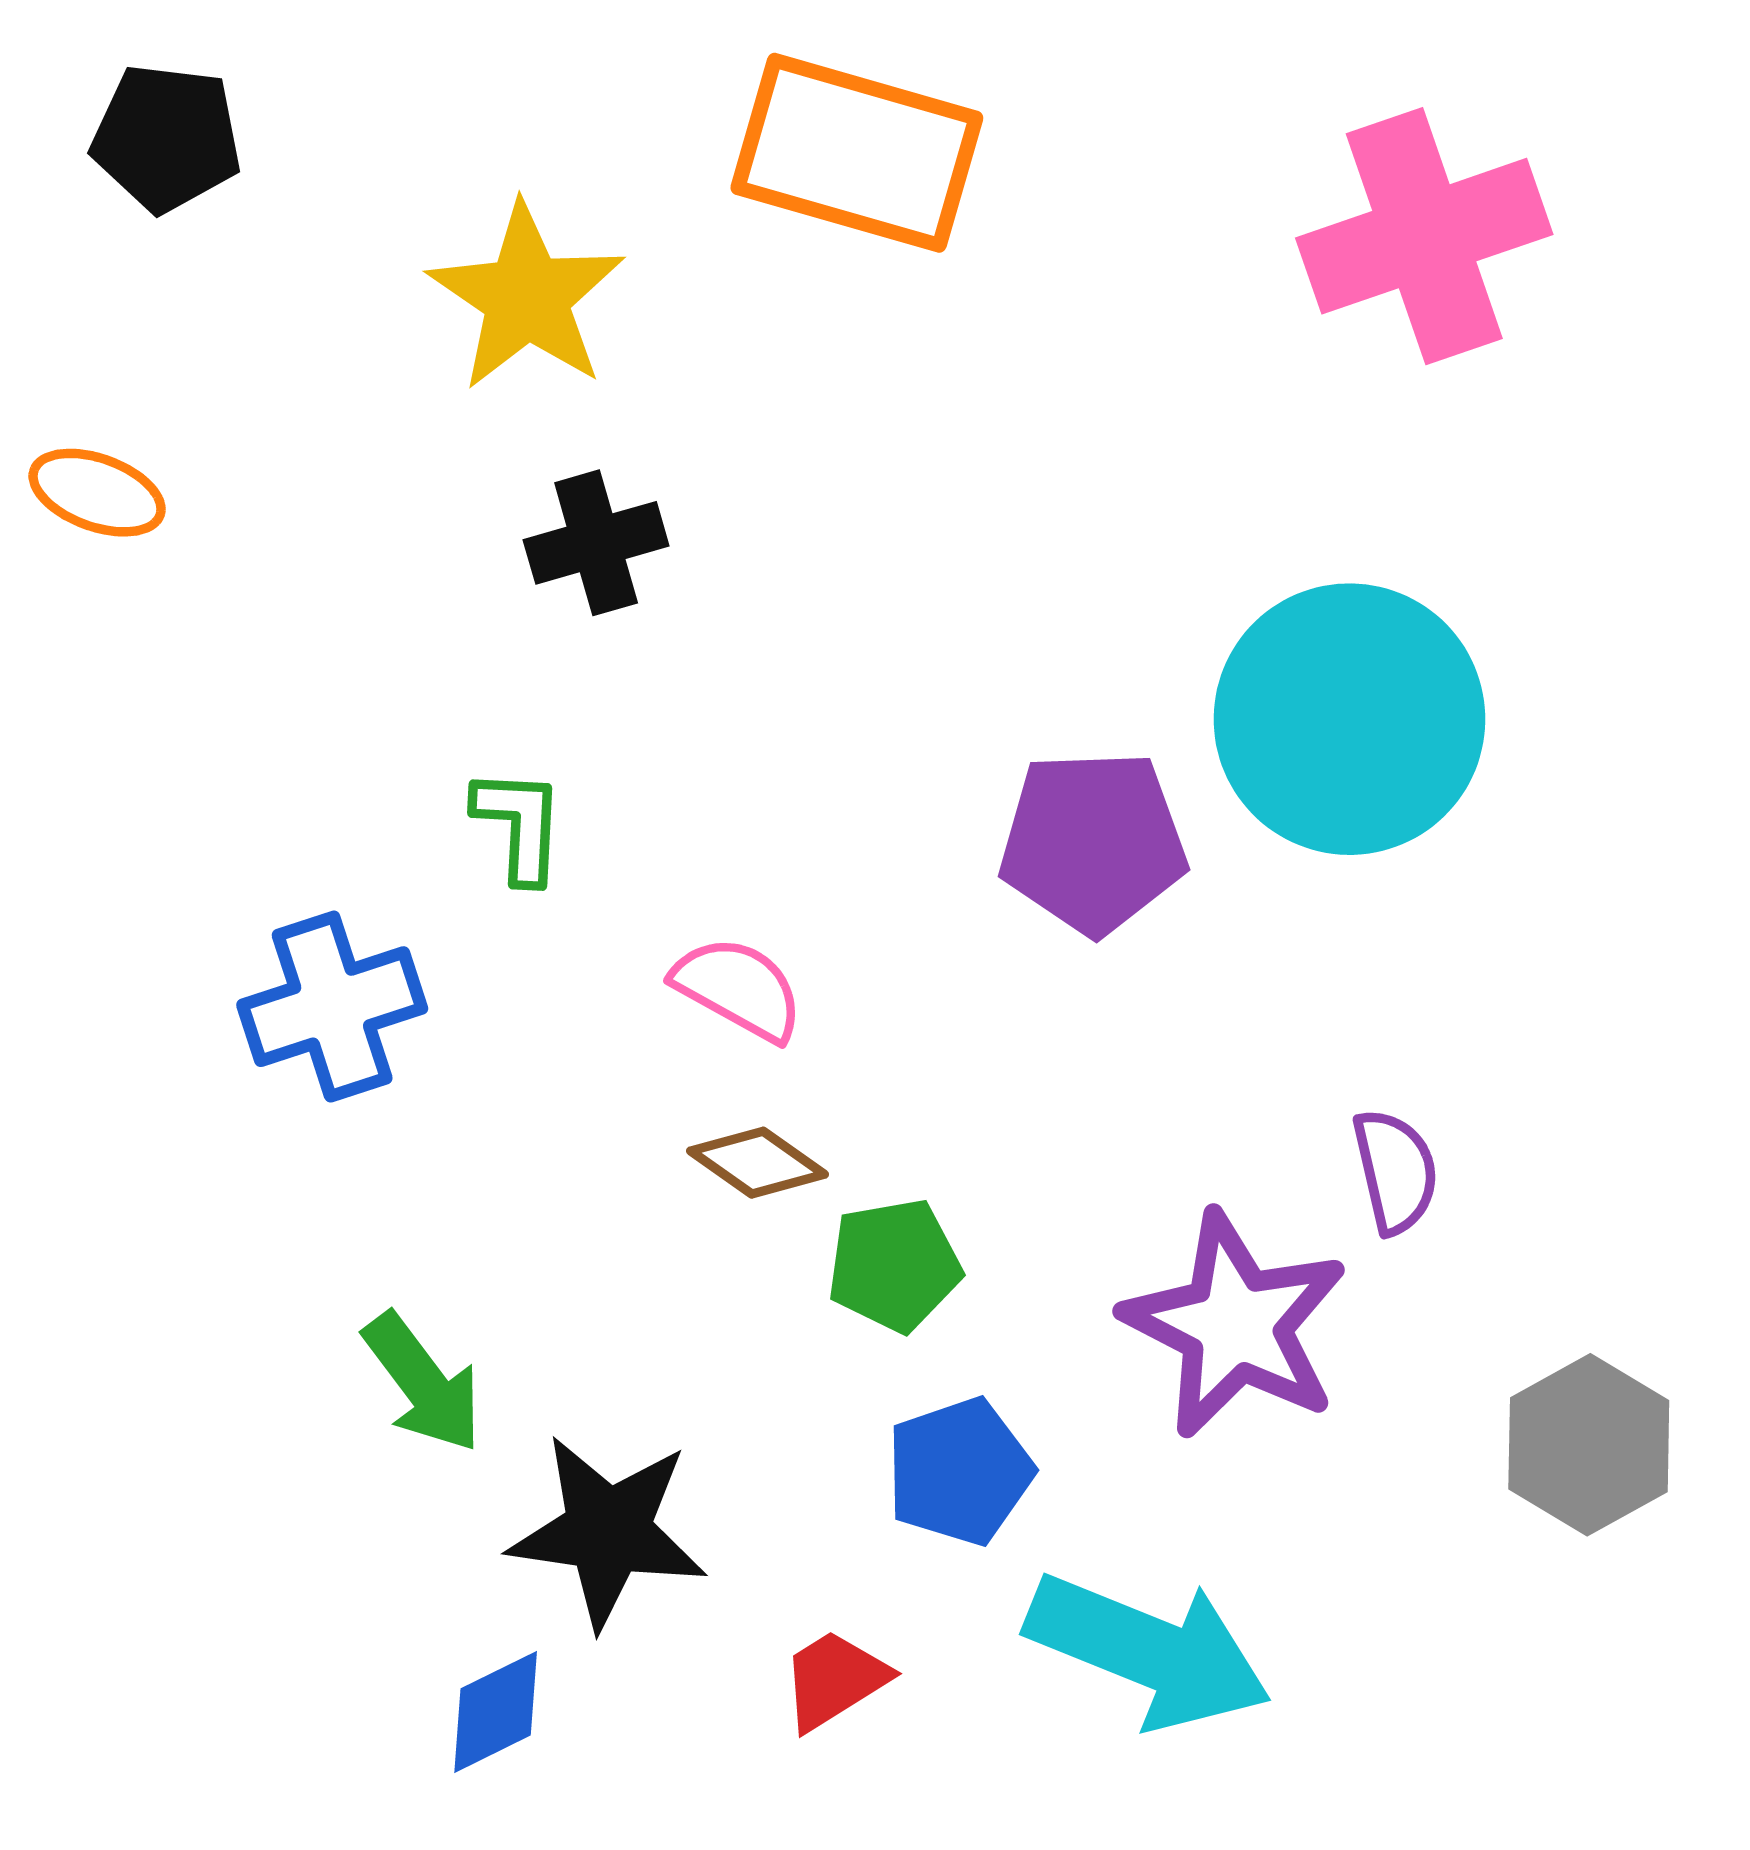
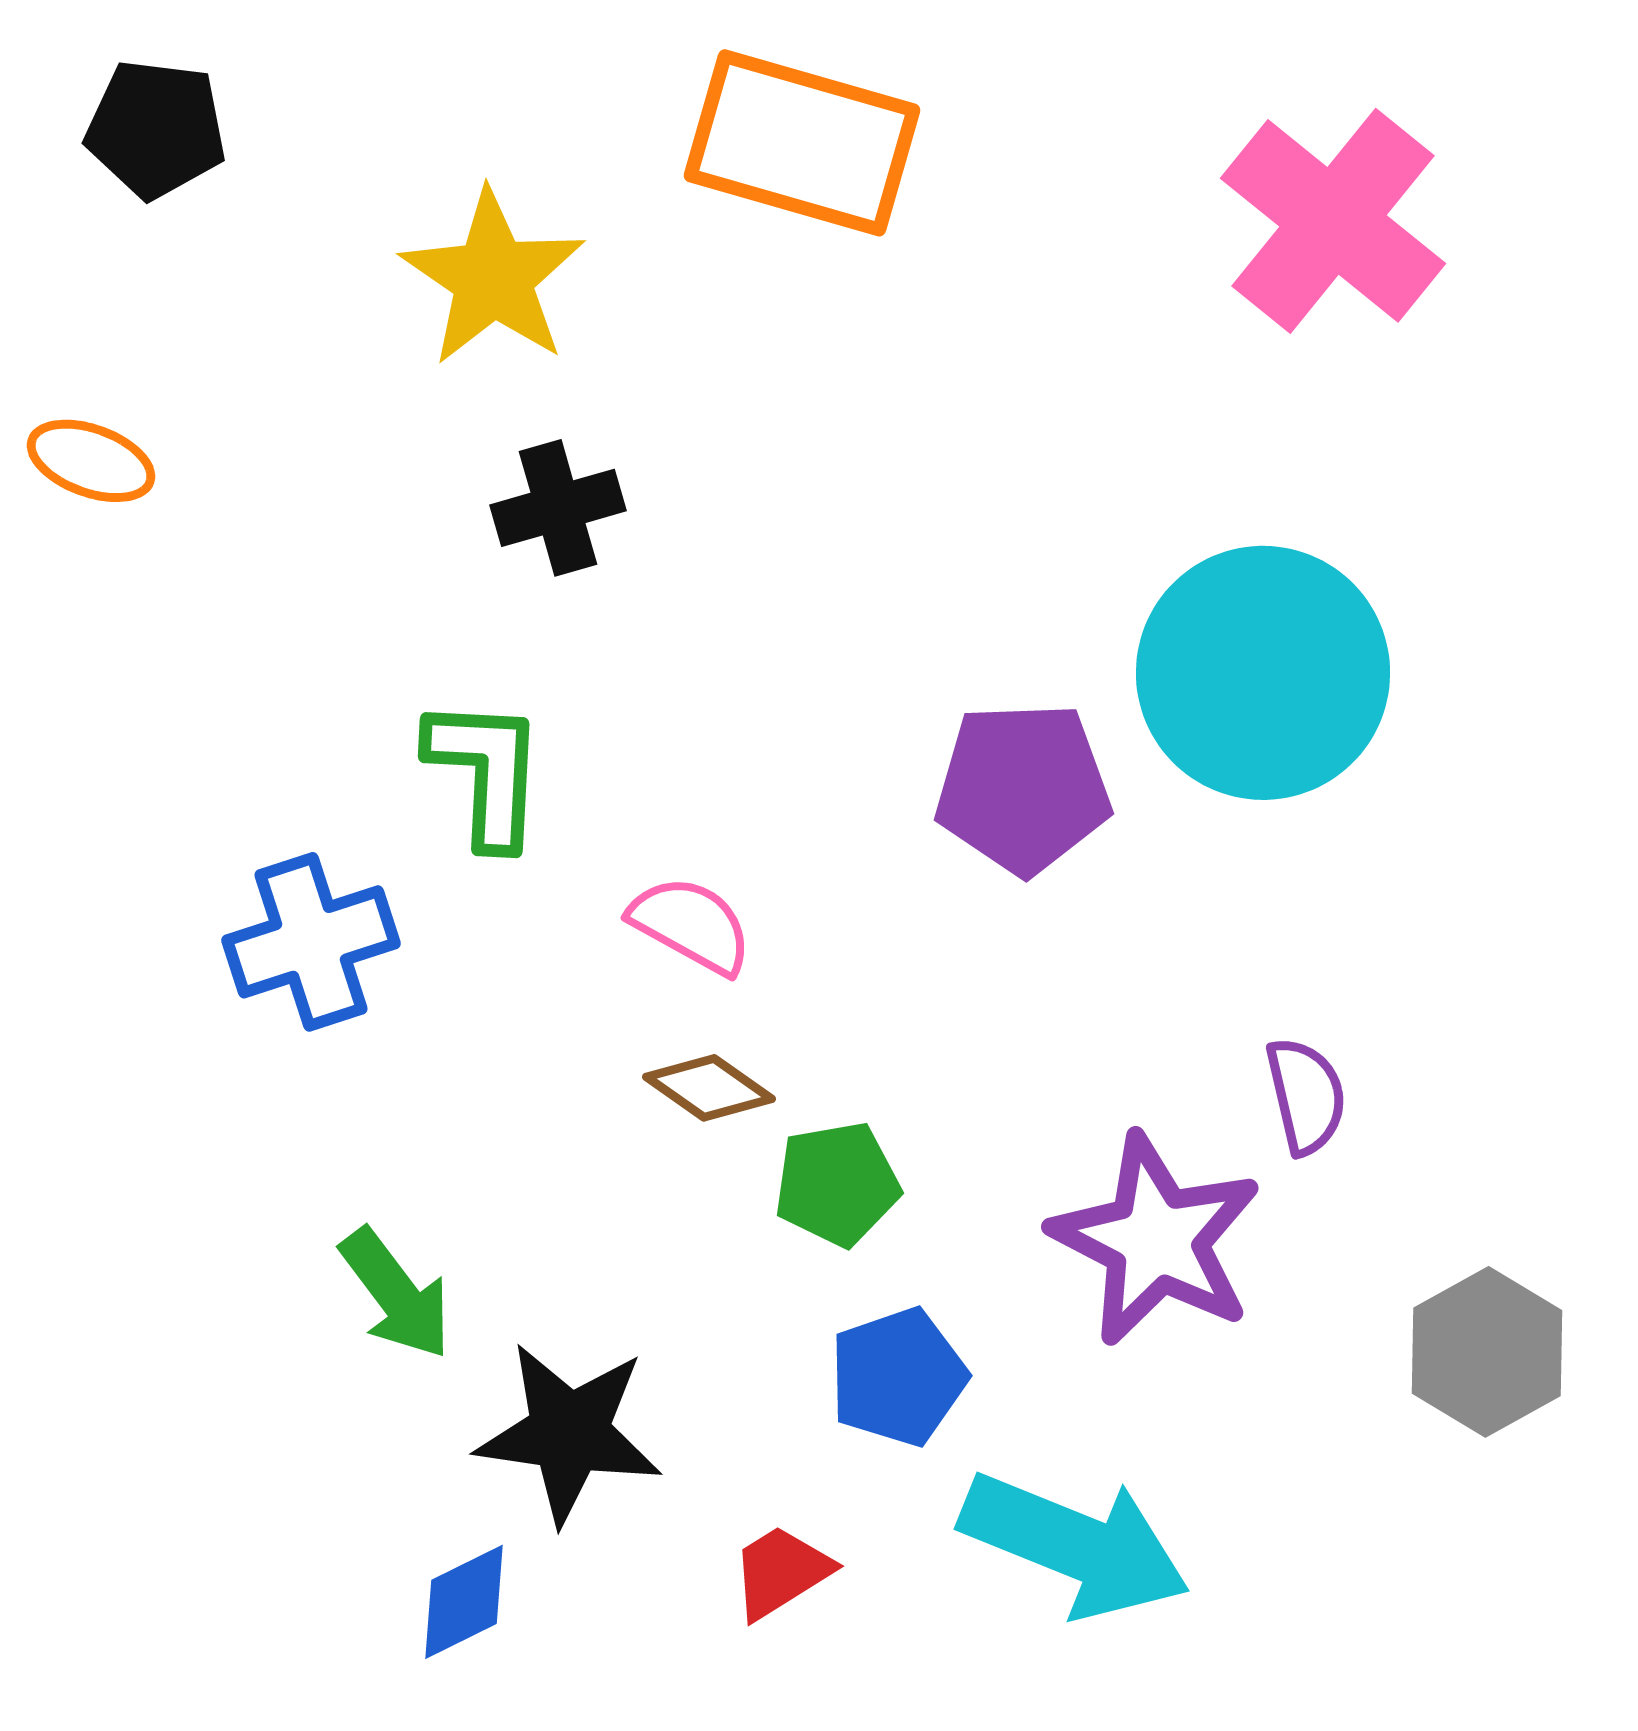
pink cross: (1424, 236) -> (1333, 221), turned -32
green L-shape: (519, 825) -> (486, 772), size x1.4

